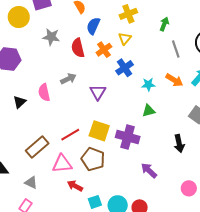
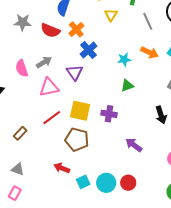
yellow triangle: (125, 39) -> (111, 15), moved
red semicircle: (78, 48) -> (50, 30), turned -48
blue cross: (125, 68) -> (89, 50), moved
pink semicircle: (44, 92) -> (22, 68), moved
purple cross: (128, 137) -> (109, 114), size x0.7
brown rectangle: (37, 147) -> (20, 133), size x0.6
pink triangle: (62, 164) -> (49, 87), moved

